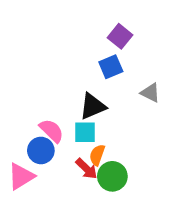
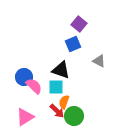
black triangle: (93, 106) -> (61, 70), turned 42
blue circle: (41, 150) -> (24, 77), moved
pink triangle: (21, 176) -> (25, 117), moved

